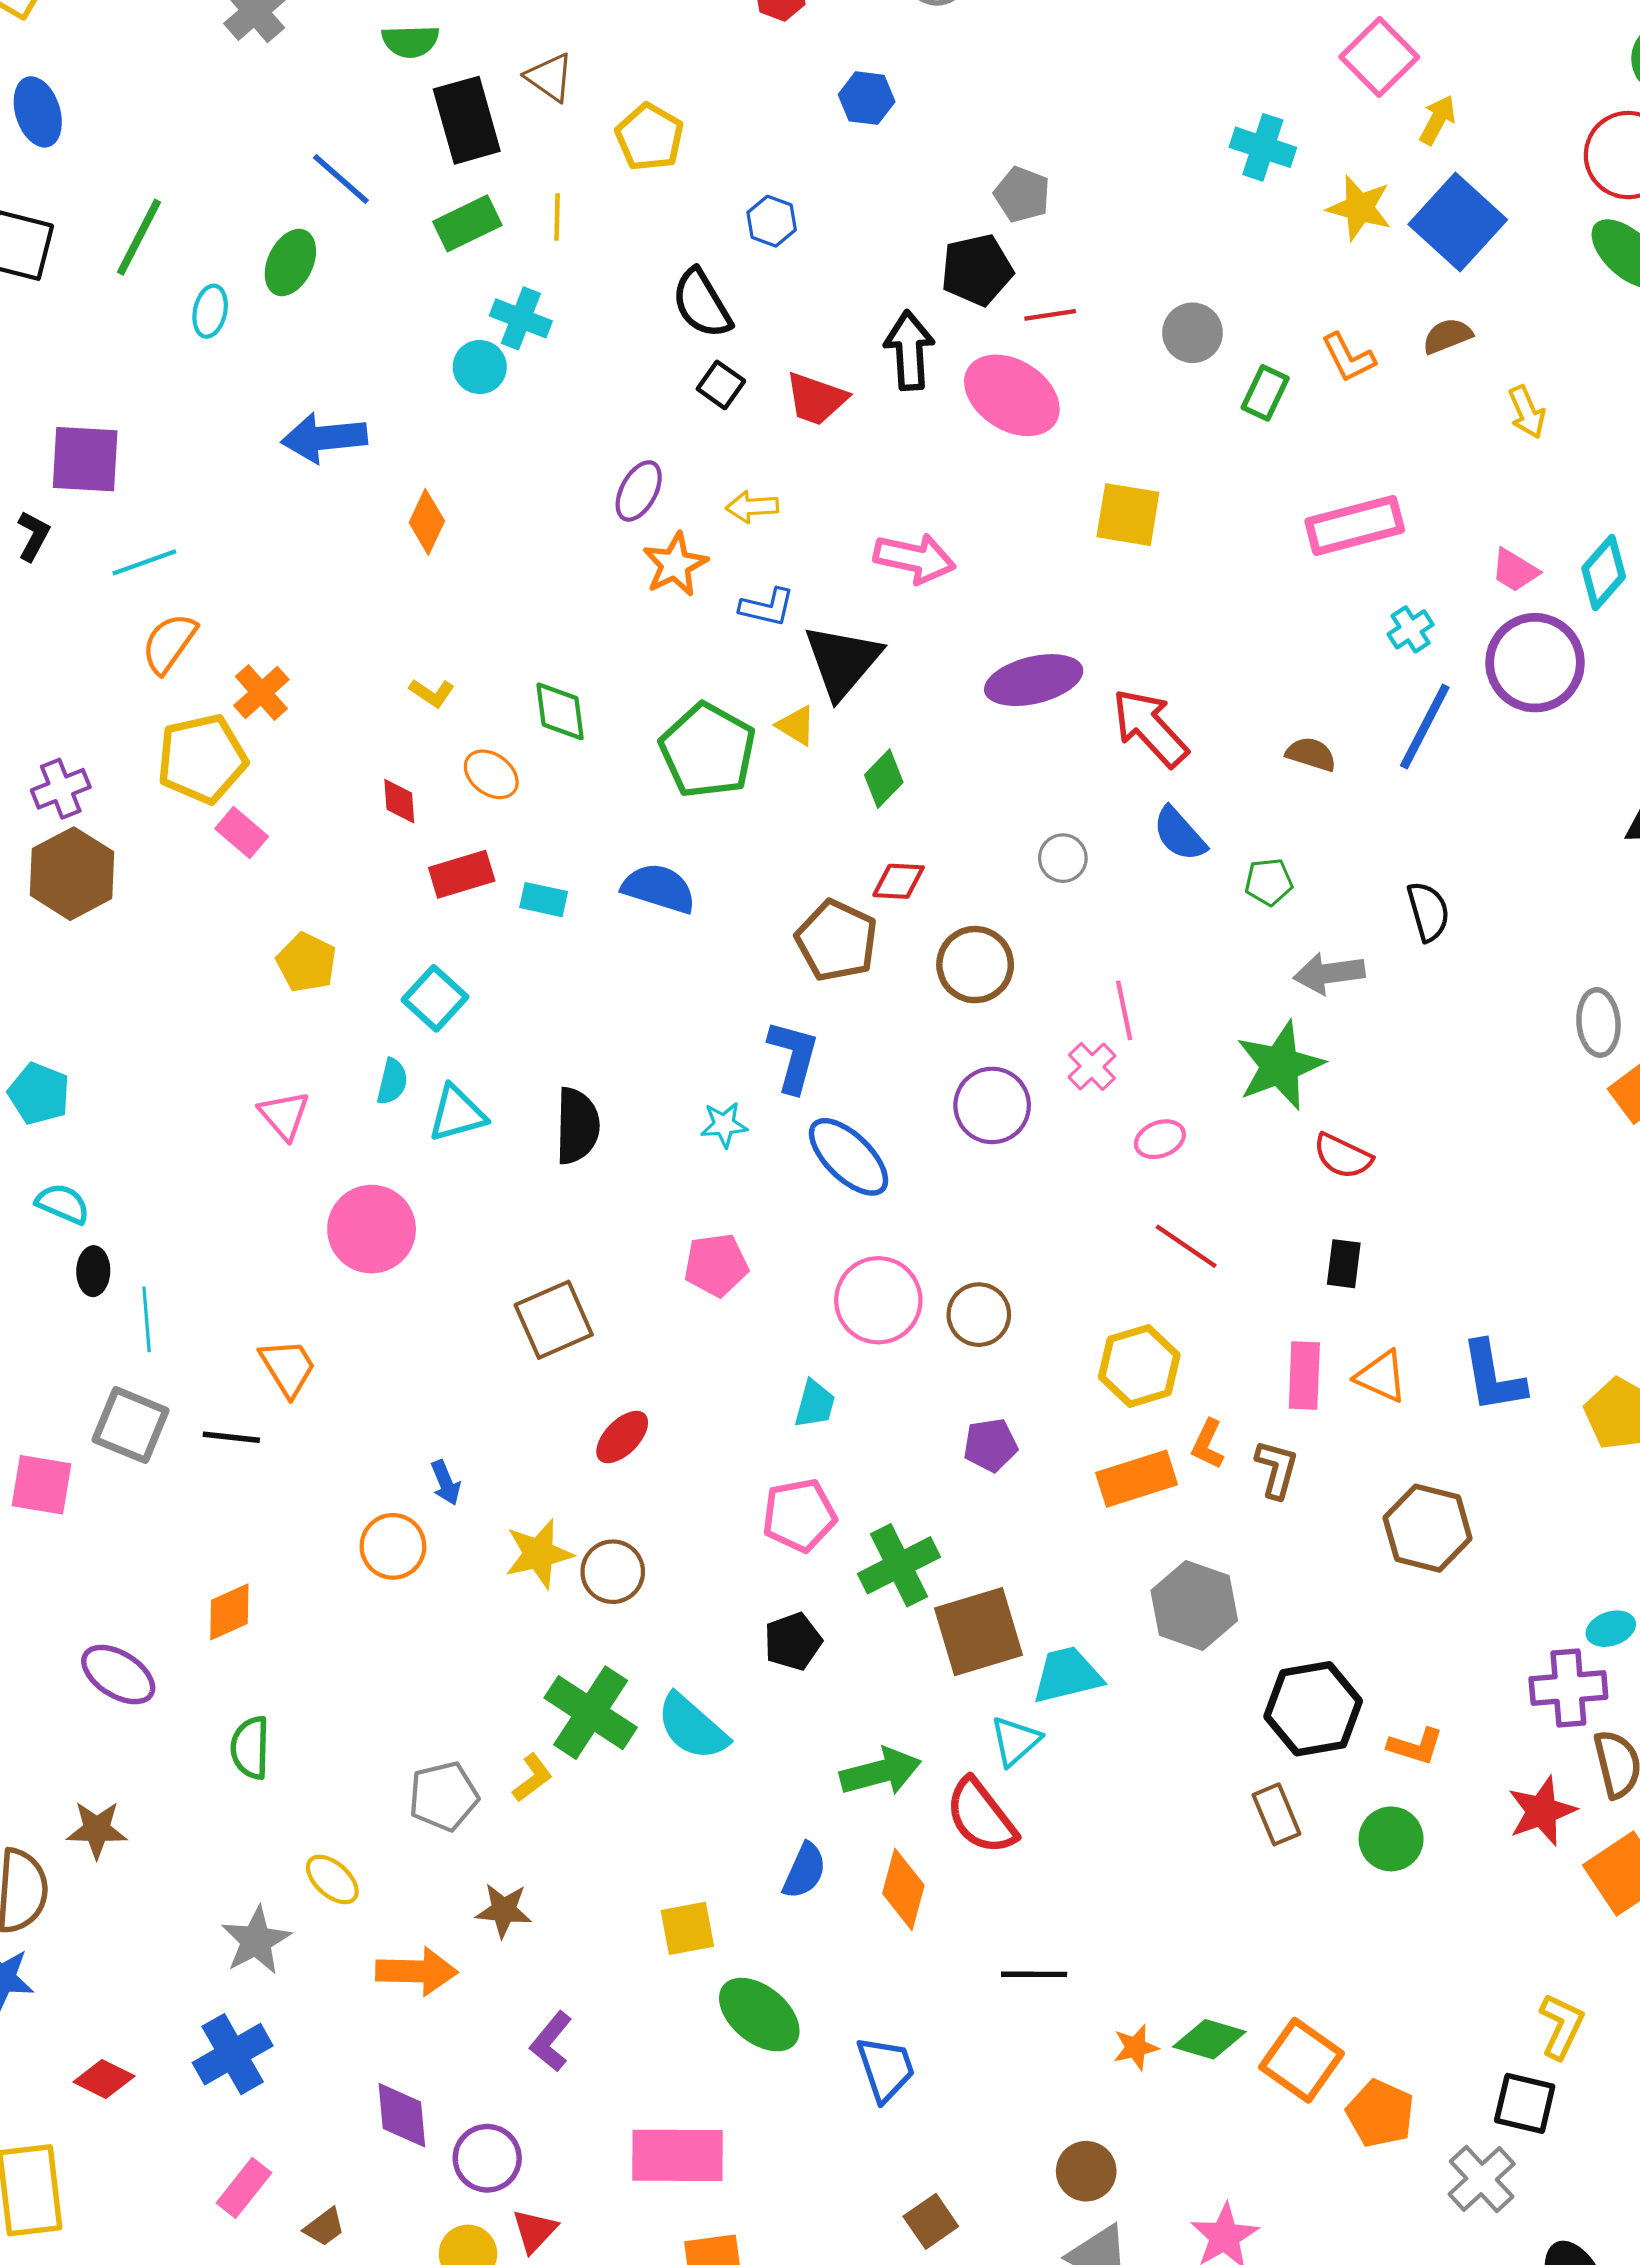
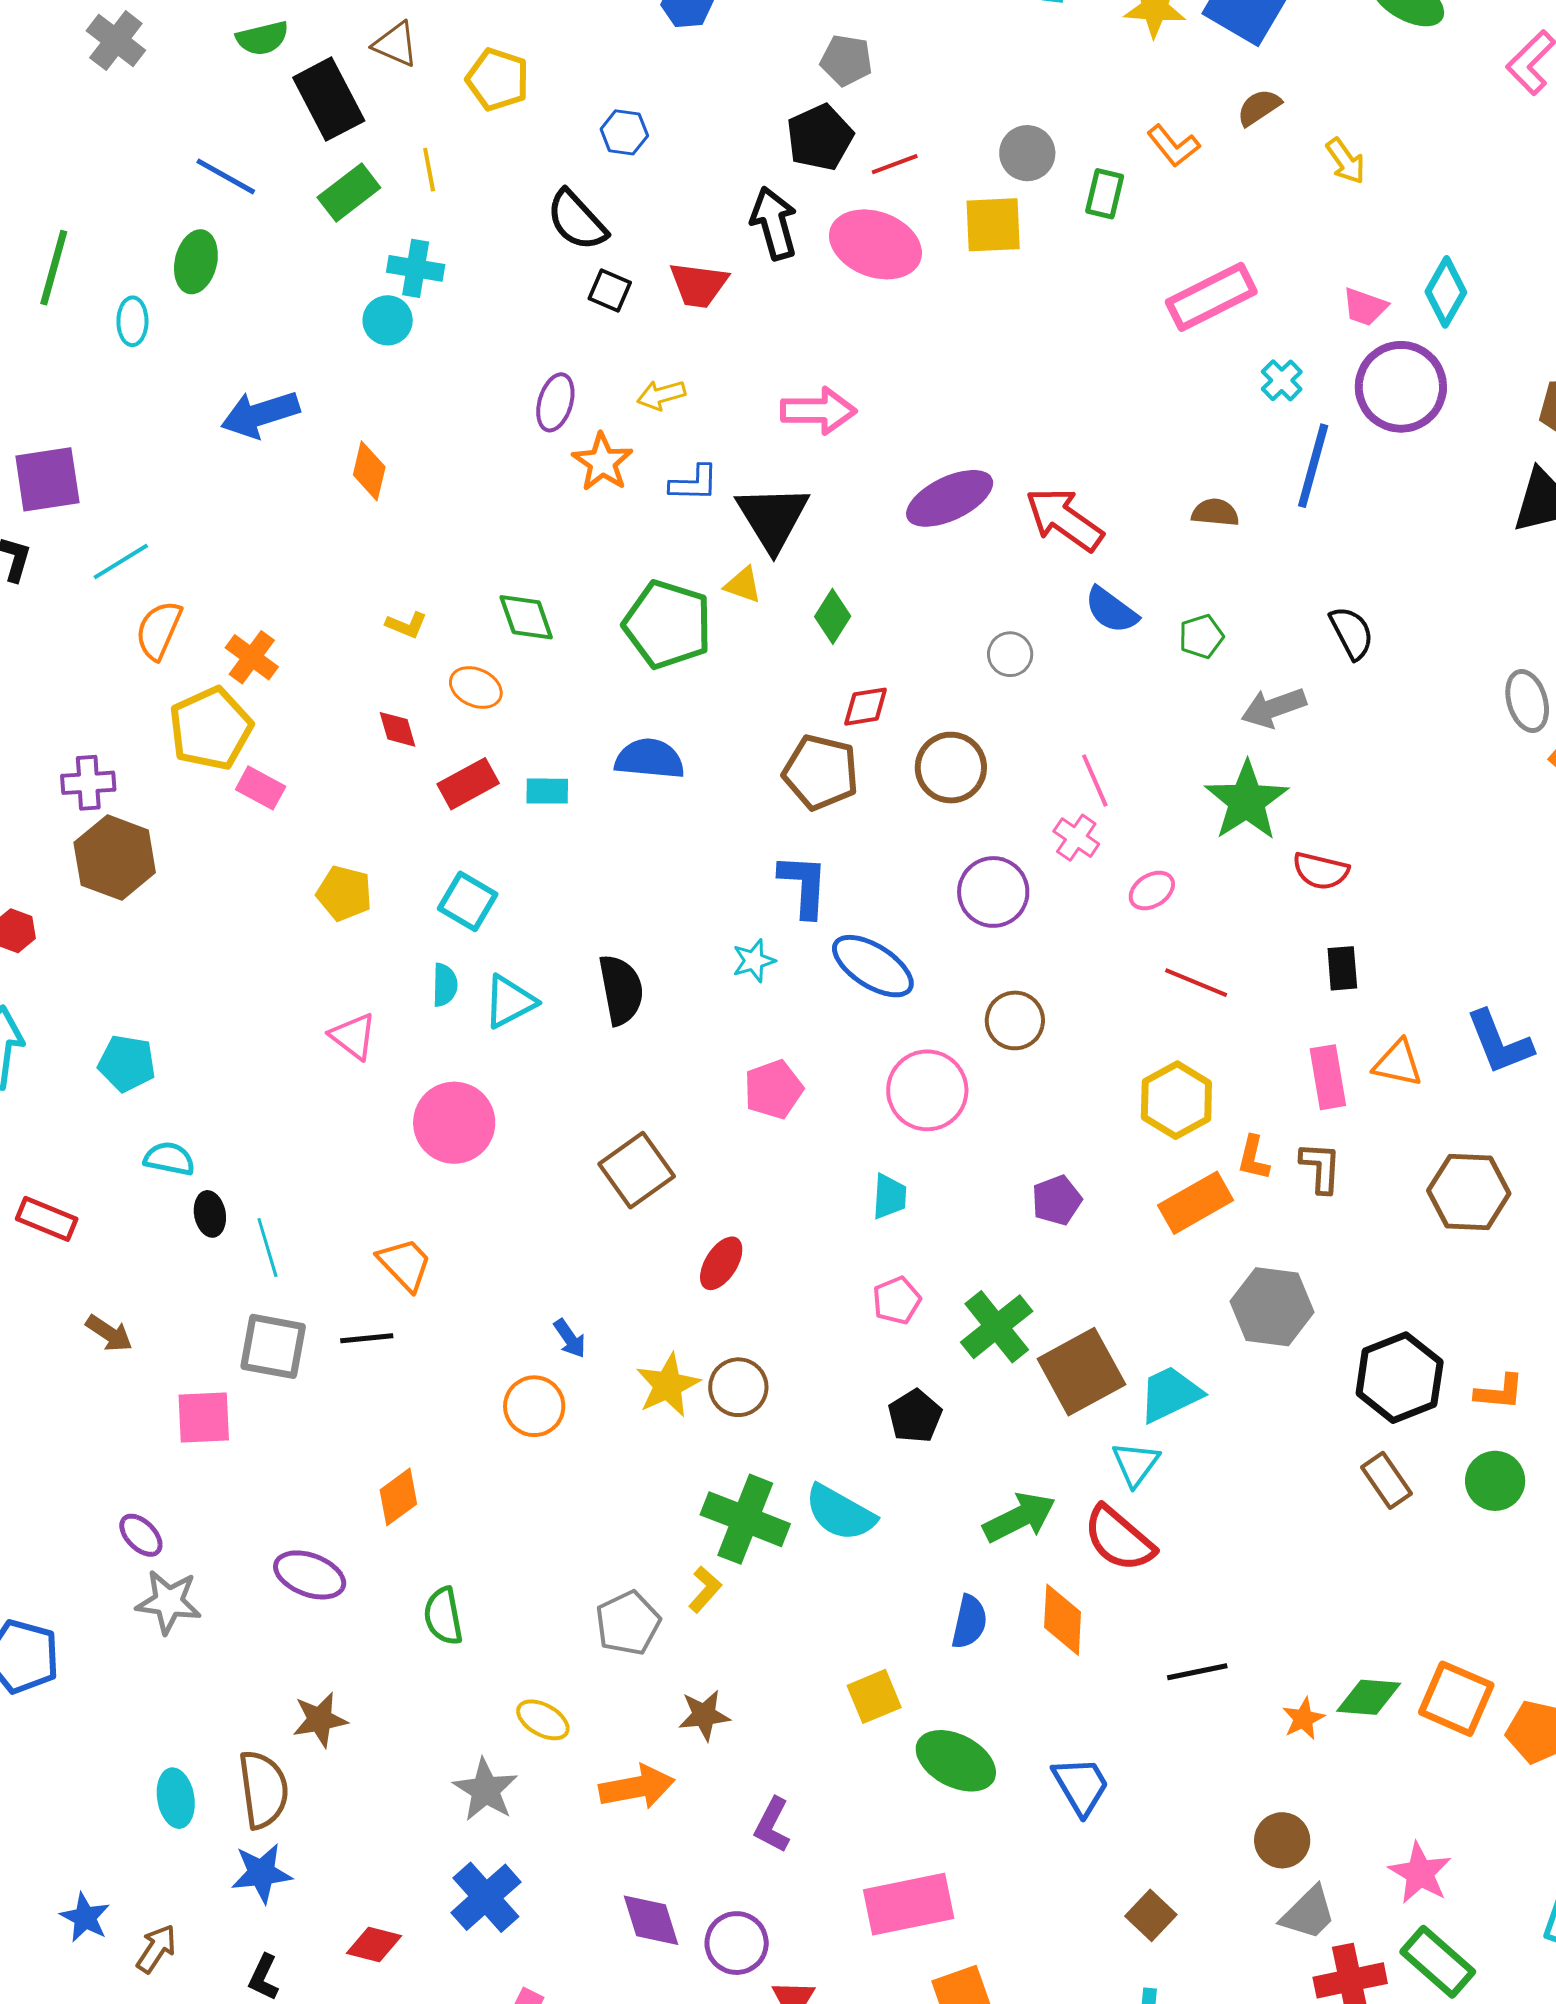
yellow square: (1128, 515) -> (993, 225), moved
purple cross: (61, 789) -> (88, 783), turned 30
brown circle: (979, 1315) -> (1015, 1020), moved
pink pentagon: (799, 1515) -> (897, 1300), size x0.7

